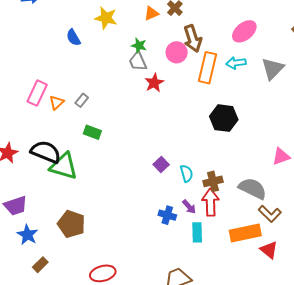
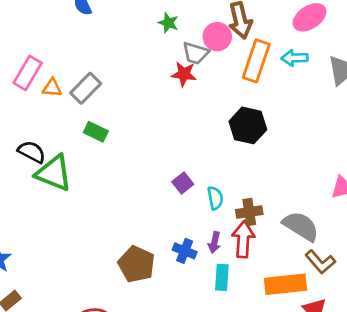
gray trapezoid: (138, 61) -> (196, 53), moved, turned -55
red star: (154, 83) -> (184, 74), turned 30
gray rectangle: (82, 100) -> (86, 88), size x1.6
orange triangle: (56, 102) -> (52, 88), turned 42
black hexagon: (224, 118) -> (248, 125), moved
black semicircle: (46, 152) -> (32, 152), size x0.7
purple arrow: (189, 207) -> (214, 242), turned 49
brown pentagon: (71, 224) -> (137, 264), moved

